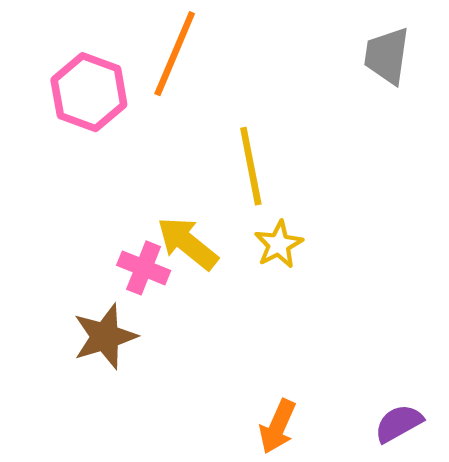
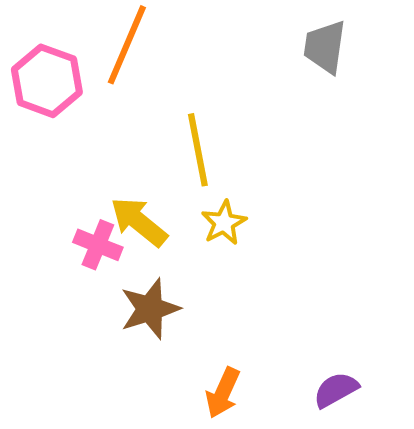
brown star: (105, 337) -> (150, 309), moved

